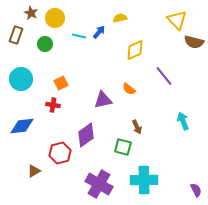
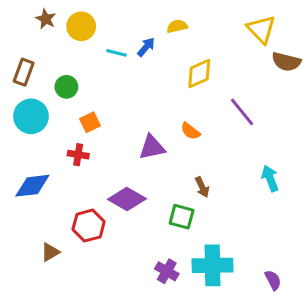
brown rectangle: (16, 35) -> (24, 72), moved
green circle: (45, 44) -> (66, 87), moved
purple diamond: (86, 135) -> (127, 199), turned 65
purple cross: (99, 184) -> (167, 271), moved, size x0.6
purple semicircle: (196, 190) -> (273, 280), moved

